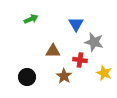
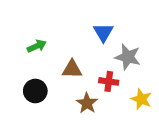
green arrow: (31, 19) -> (37, 46), moved
black circle: (27, 77) -> (35, 91), moved

